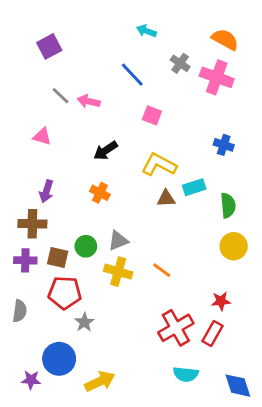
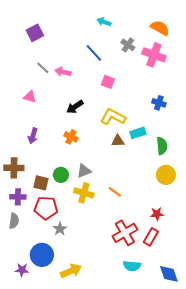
brown cross: (32, 224) -> (14, 168), moved
purple cross: (25, 260) -> (18, 197), moved

